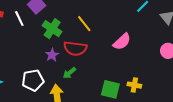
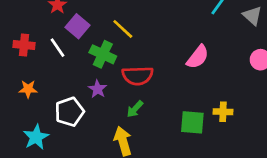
yellow line: (84, 24) -> (123, 29), moved
purple star: (52, 55) -> (97, 89), moved
white pentagon: (33, 80) -> (69, 112), moved

